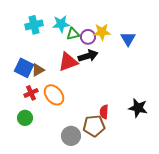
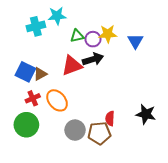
cyan star: (61, 24) -> (57, 16), moved
green circle: (25, 118) -> (26, 125), size x1.5
gray circle: (71, 136) -> (75, 130), moved

